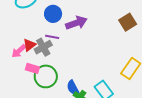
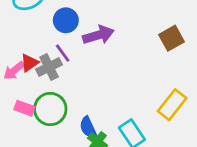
purple line: (52, 37) -> (63, 53), turned 40
pink rectangle: (32, 68) -> (24, 108), moved

